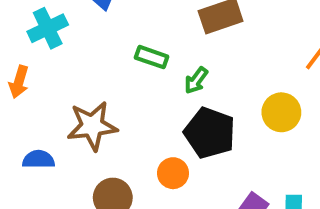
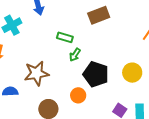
green arrow: (196, 80) -> (75, 55), moved
yellow circle: (281, 112) -> (132, 73), moved

